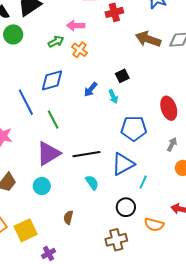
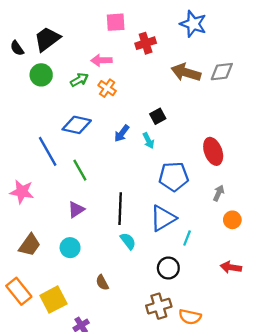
green circle: (13, 34) -> (41, 75), moved
blue diamond: (52, 80) -> (77, 125), turned 30
purple triangle: (48, 153) -> (76, 209), size x0.6
black line: (86, 154) -> (120, 209), turned -76
brown semicircle: (68, 217) -> (102, 283), turned -40
orange semicircle: (154, 225) -> (190, 317), moved

